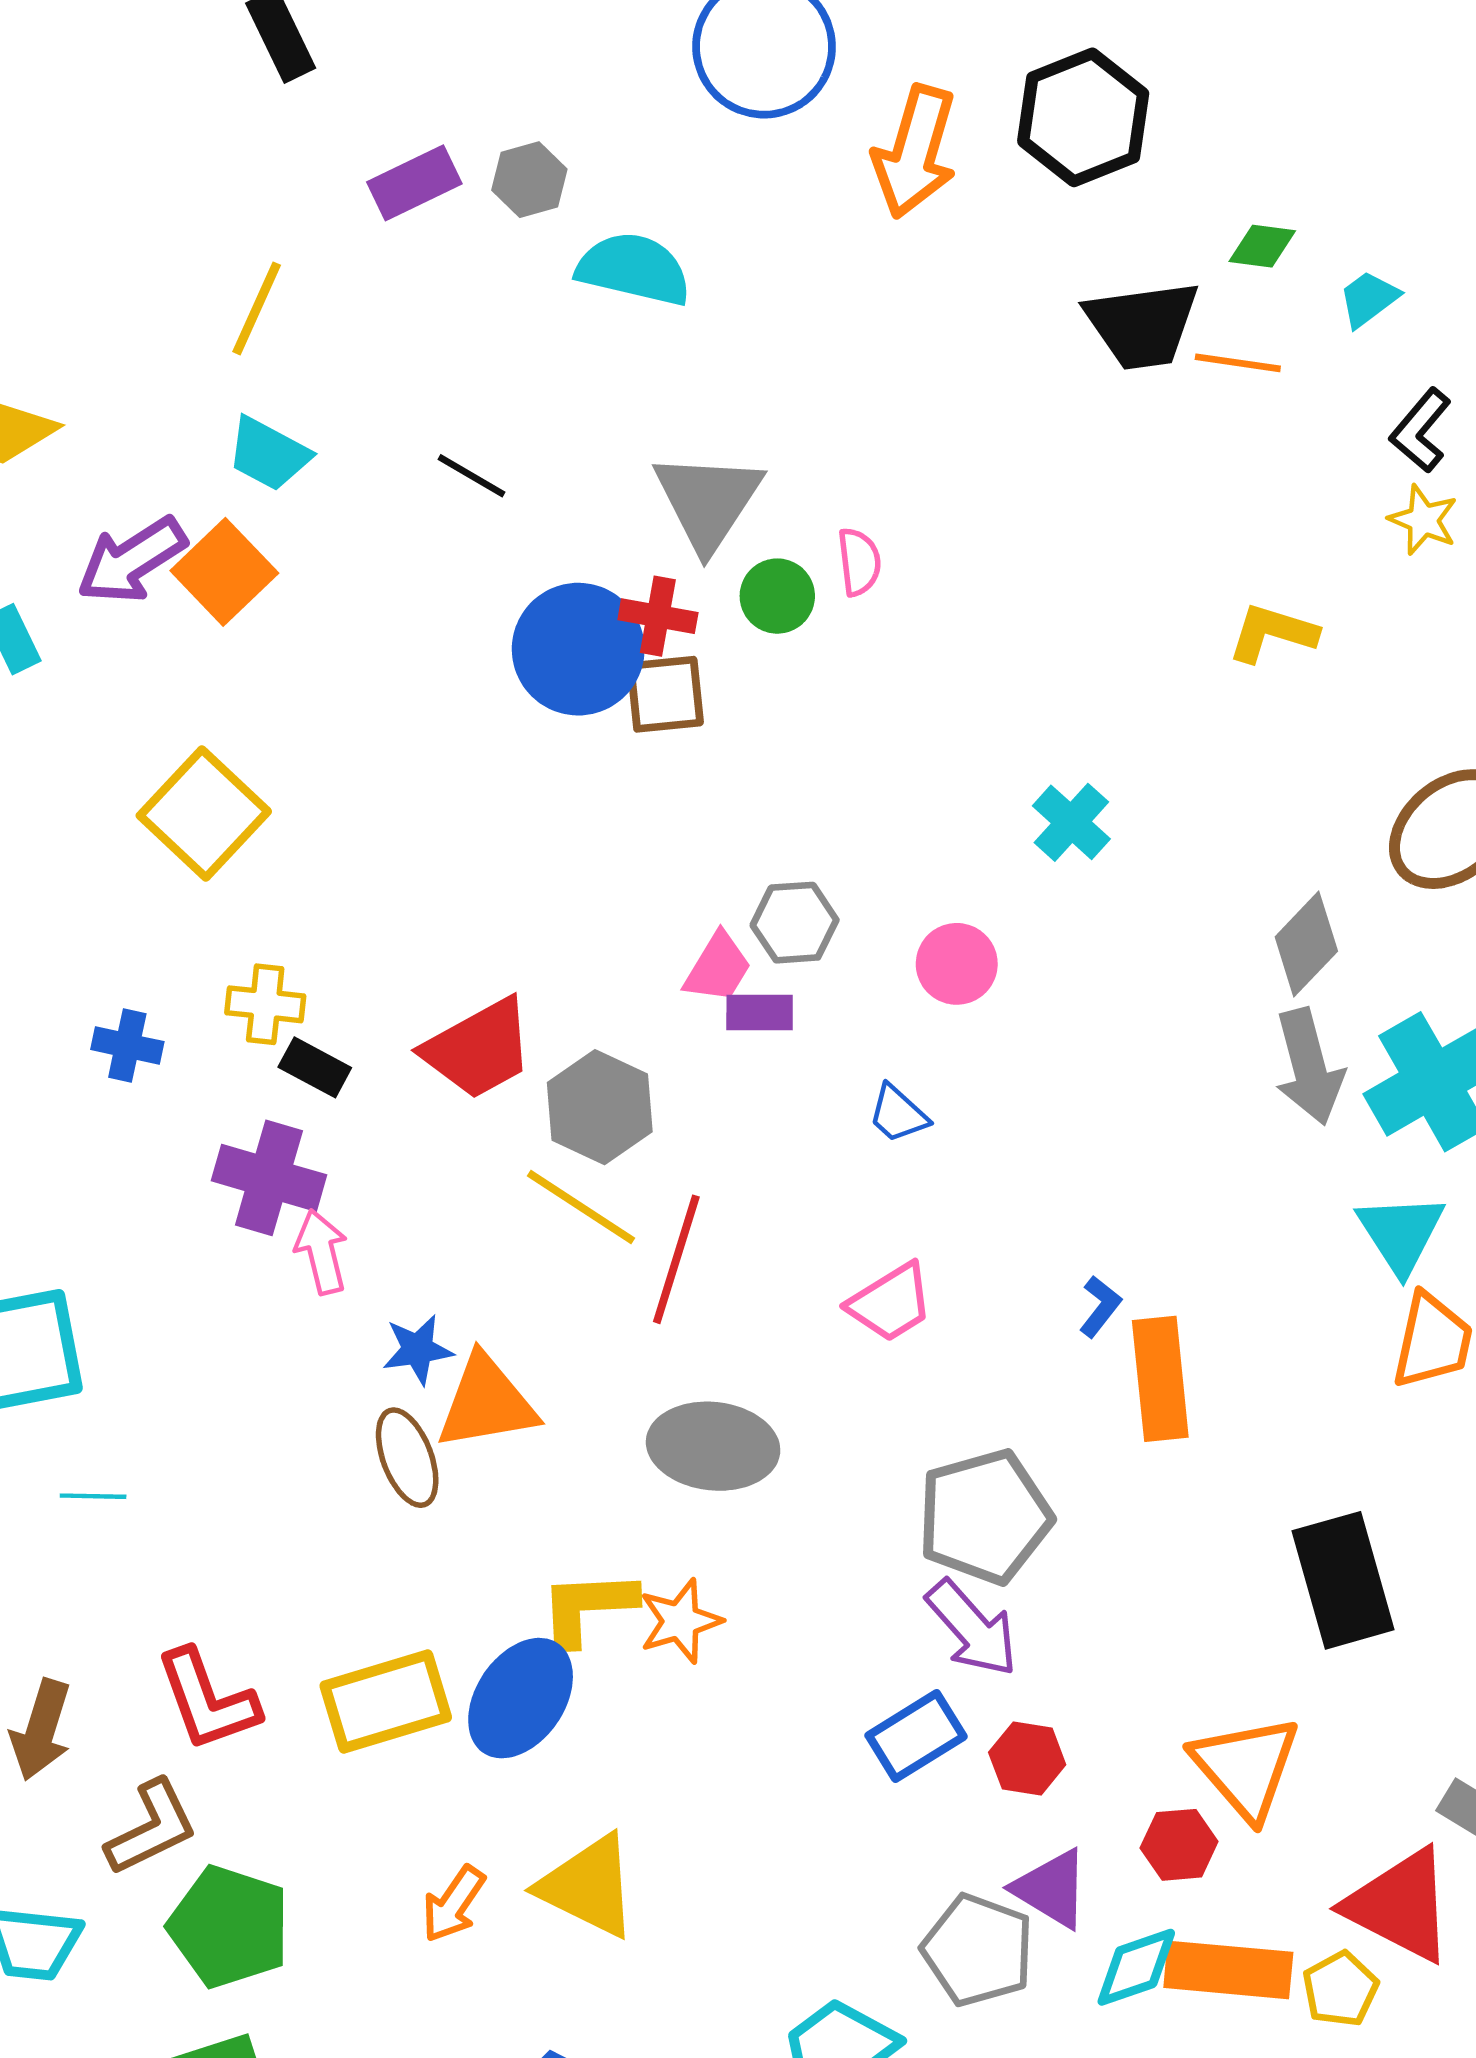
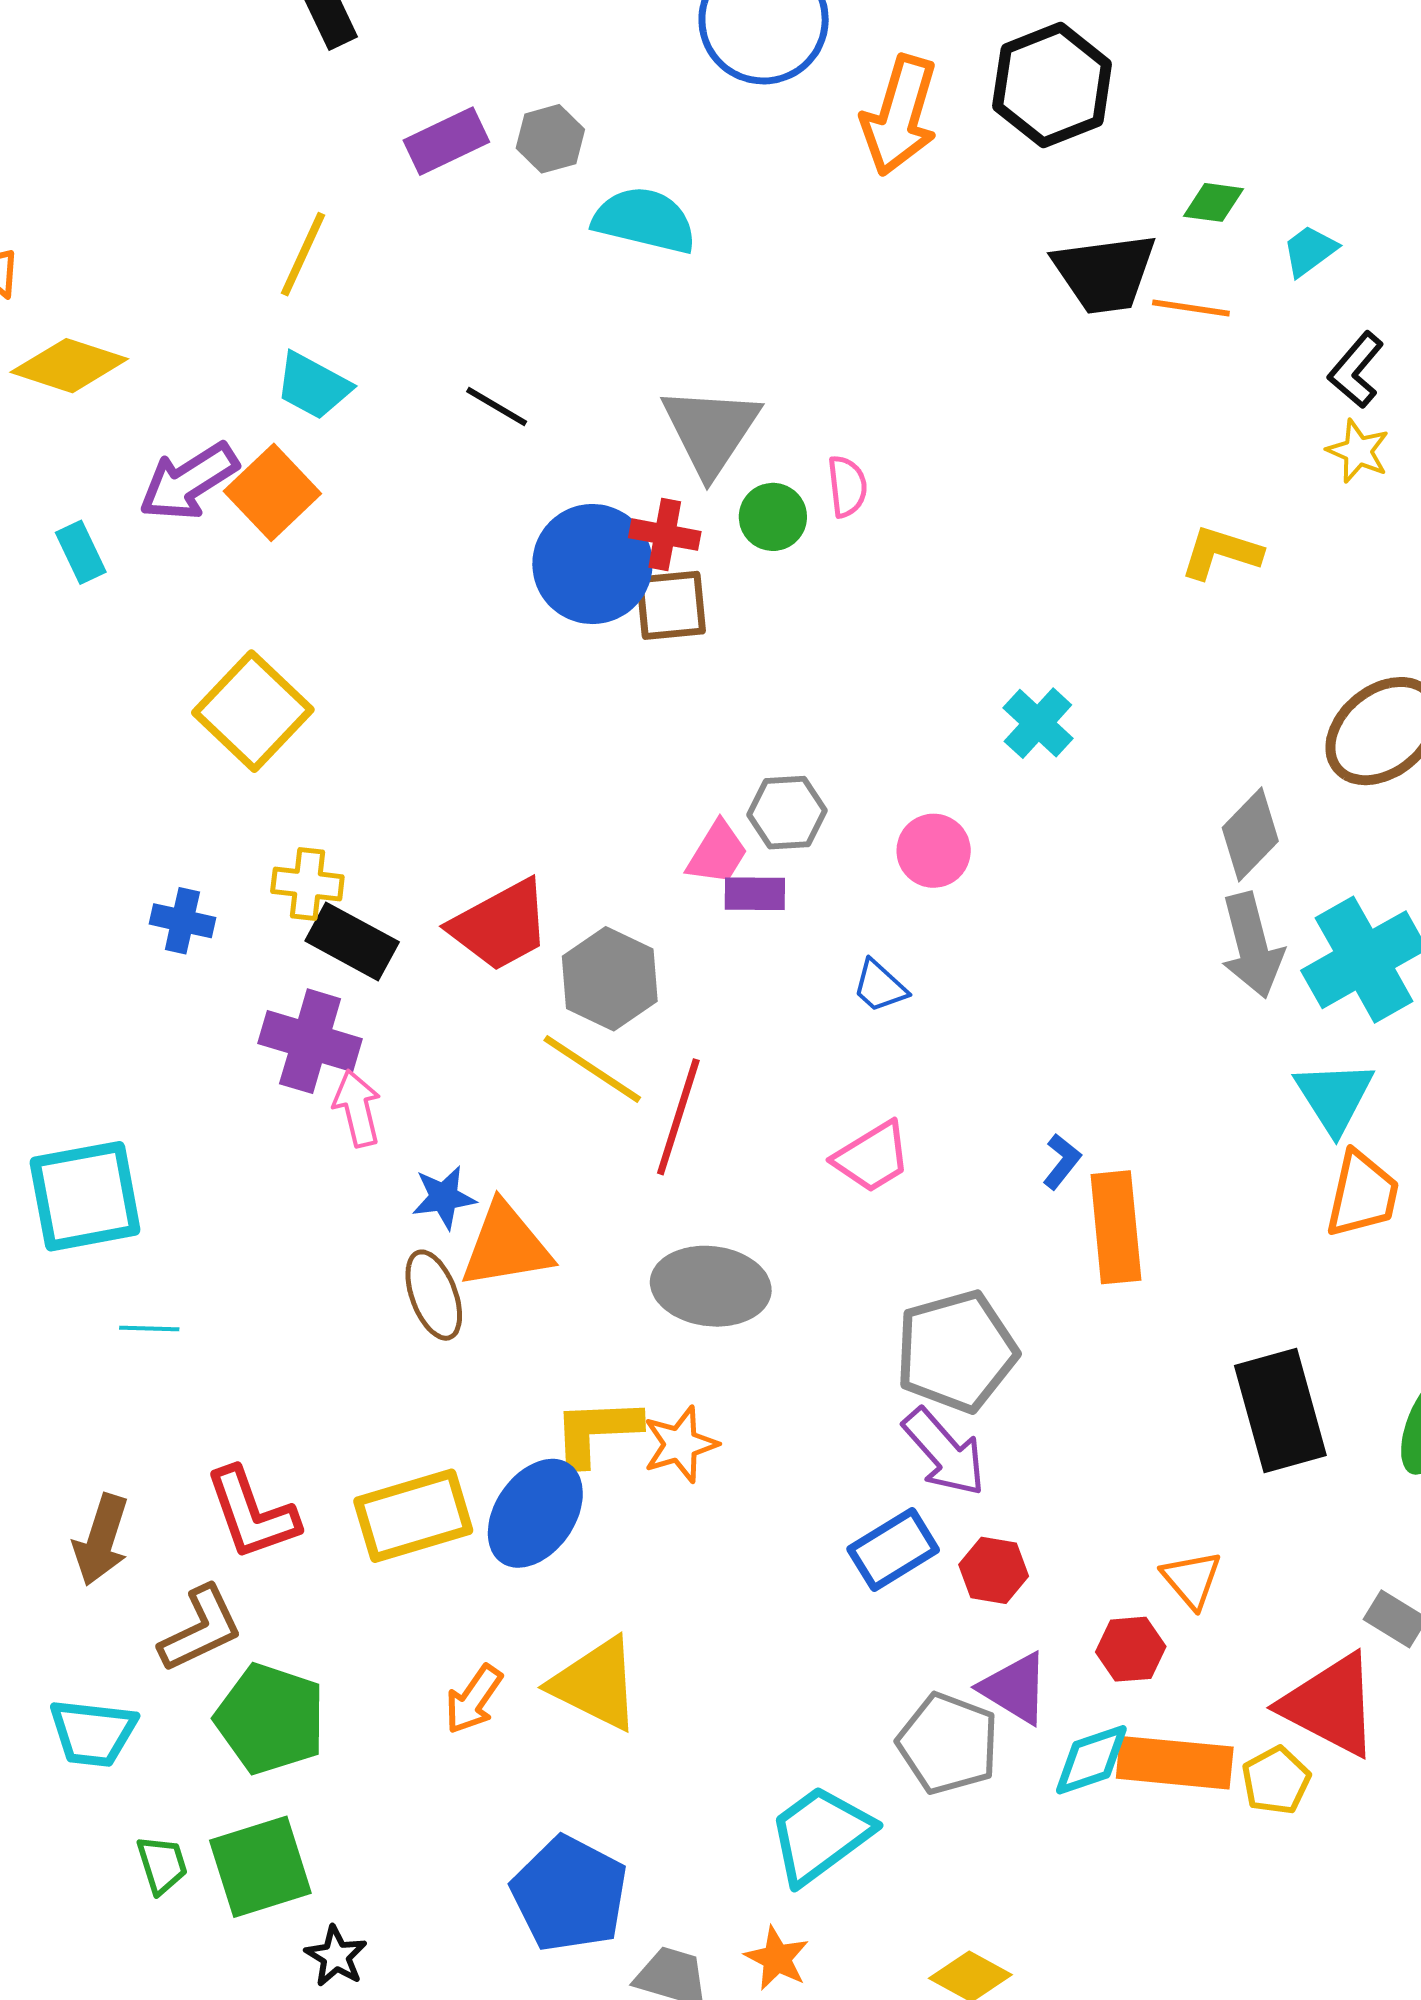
black rectangle: (315, 1067) -> (352, 941), size x1.4
orange triangle: (1246, 1767) -> (1192, 1579), size x0.6

